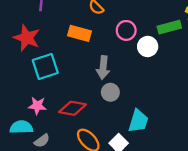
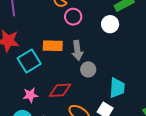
pink circle: (126, 30) -> (73, 17), moved
orange rectangle: (80, 33) -> (53, 46), moved

